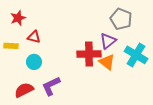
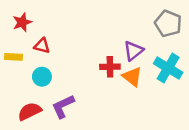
gray pentagon: (121, 19) -> (168, 23), moved
red cross: (89, 54) -> (110, 67), size x0.7

